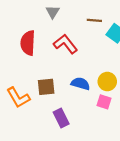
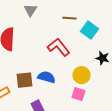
red L-shape: (65, 44) -> (58, 47), moved
blue semicircle: (80, 84) -> (46, 77), moved

